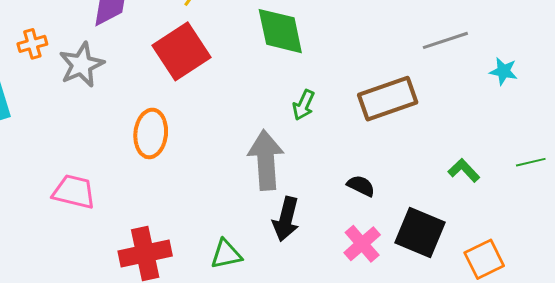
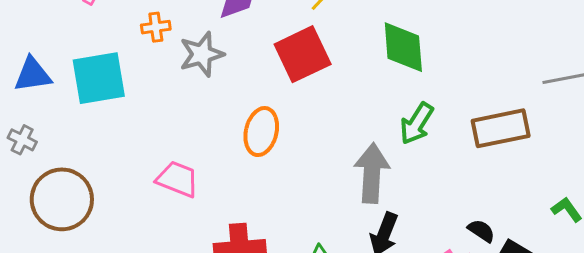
green arrow: (304, 105) -> (417, 123), size x1.4
black semicircle: (361, 186) -> (481, 231), moved

